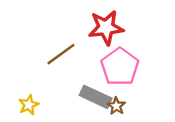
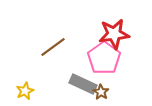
red star: (106, 28) -> (114, 34), moved

